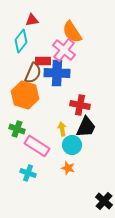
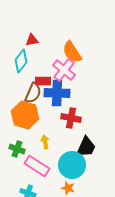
red cross: (80, 105) -> (71, 118), moved
yellow arrow: (62, 129) -> (45, 142), moved
cyan circle: (72, 145) -> (72, 165), size x1.4

